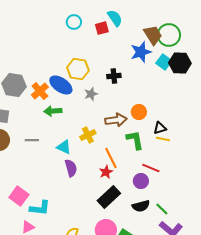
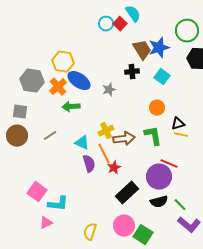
cyan circle: (74, 22) -> (106, 24), moved
red square: (102, 28) -> (120, 24), turned -32
brown trapezoid: (153, 35) -> (142, 50), moved
cyan square: (164, 62) -> (162, 77), moved
yellow hexagon: (78, 69) -> (63, 62), moved
brown arrow: (116, 120) -> (124, 139), moved
gray line: (32, 140) -> (50, 136), turned -32
orange line: (111, 158) -> (104, 154), moved
red star: (106, 172) -> (114, 168), moved
purple circle: (141, 181) -> (159, 177), size x1.6

